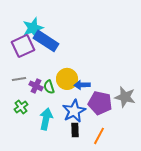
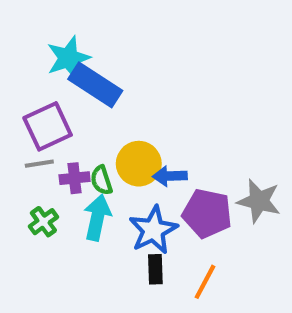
purple square: (23, 46) -> (48, 126), moved
purple cross: (36, 86) -> (75, 178), turned -32
cyan arrow: (46, 119) -> (97, 218), moved

